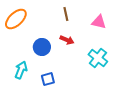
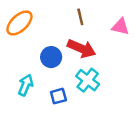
red arrow: (67, 40) -> (82, 49), size x1.6
cyan cross: (98, 58) -> (88, 80), moved

